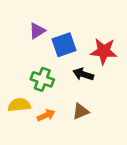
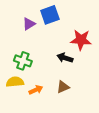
blue square: (64, 45) -> (50, 15), moved
green cross: (42, 79) -> (23, 61), moved

